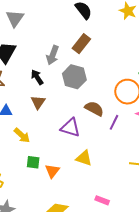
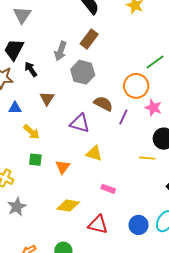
black arrow: (37, 77) -> (31, 69), moved
green square: (33, 162) -> (35, 160), moved
pink rectangle: (102, 200) -> (108, 189), moved

